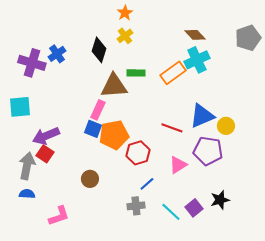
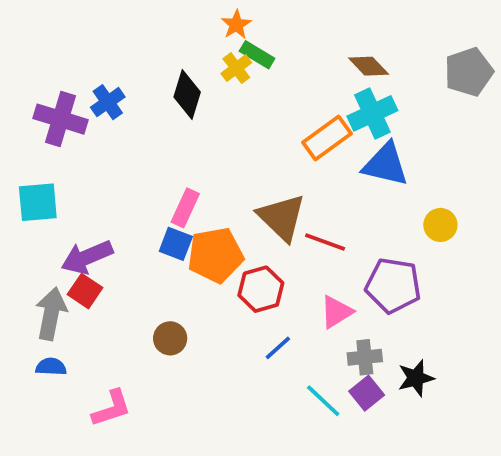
green rectangle: (136, 73) -> (257, 55), moved, turned 30
brown triangle: (114, 86) -> (282, 217), moved, turned 48
blue triangle: (202, 116) -> (386, 164), moved, turned 36
yellow circle: (226, 126) -> (440, 225), moved
gray cross: (136, 206) -> (365, 357), moved

